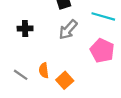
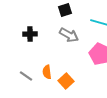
gray arrow: (68, 30) -> (69, 35), turned -102

